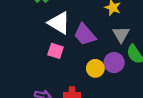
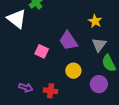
white triangle: (59, 23) -> (17, 19), moved
purple circle: (114, 62) -> (99, 84), moved

